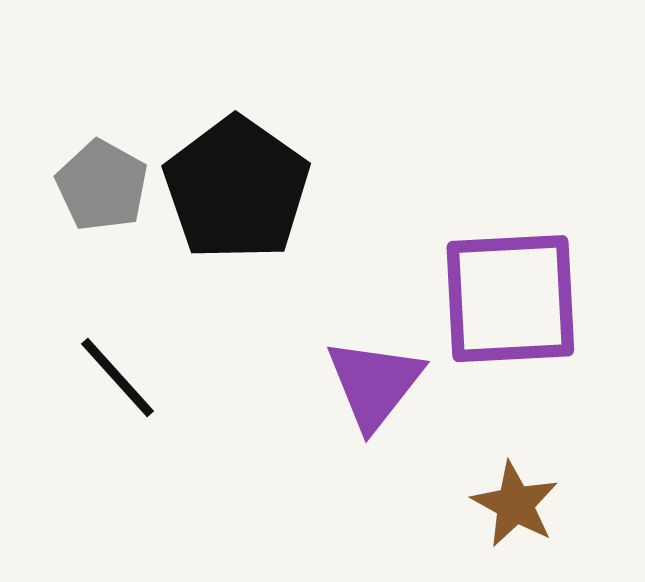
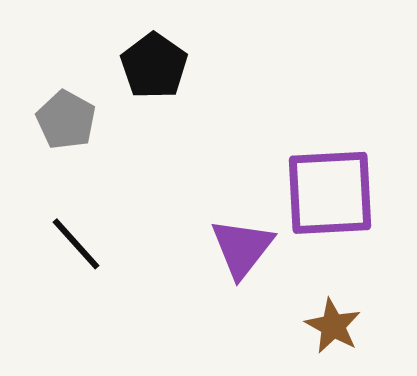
black pentagon: (237, 189) -> (154, 66), moved, size x0.7

